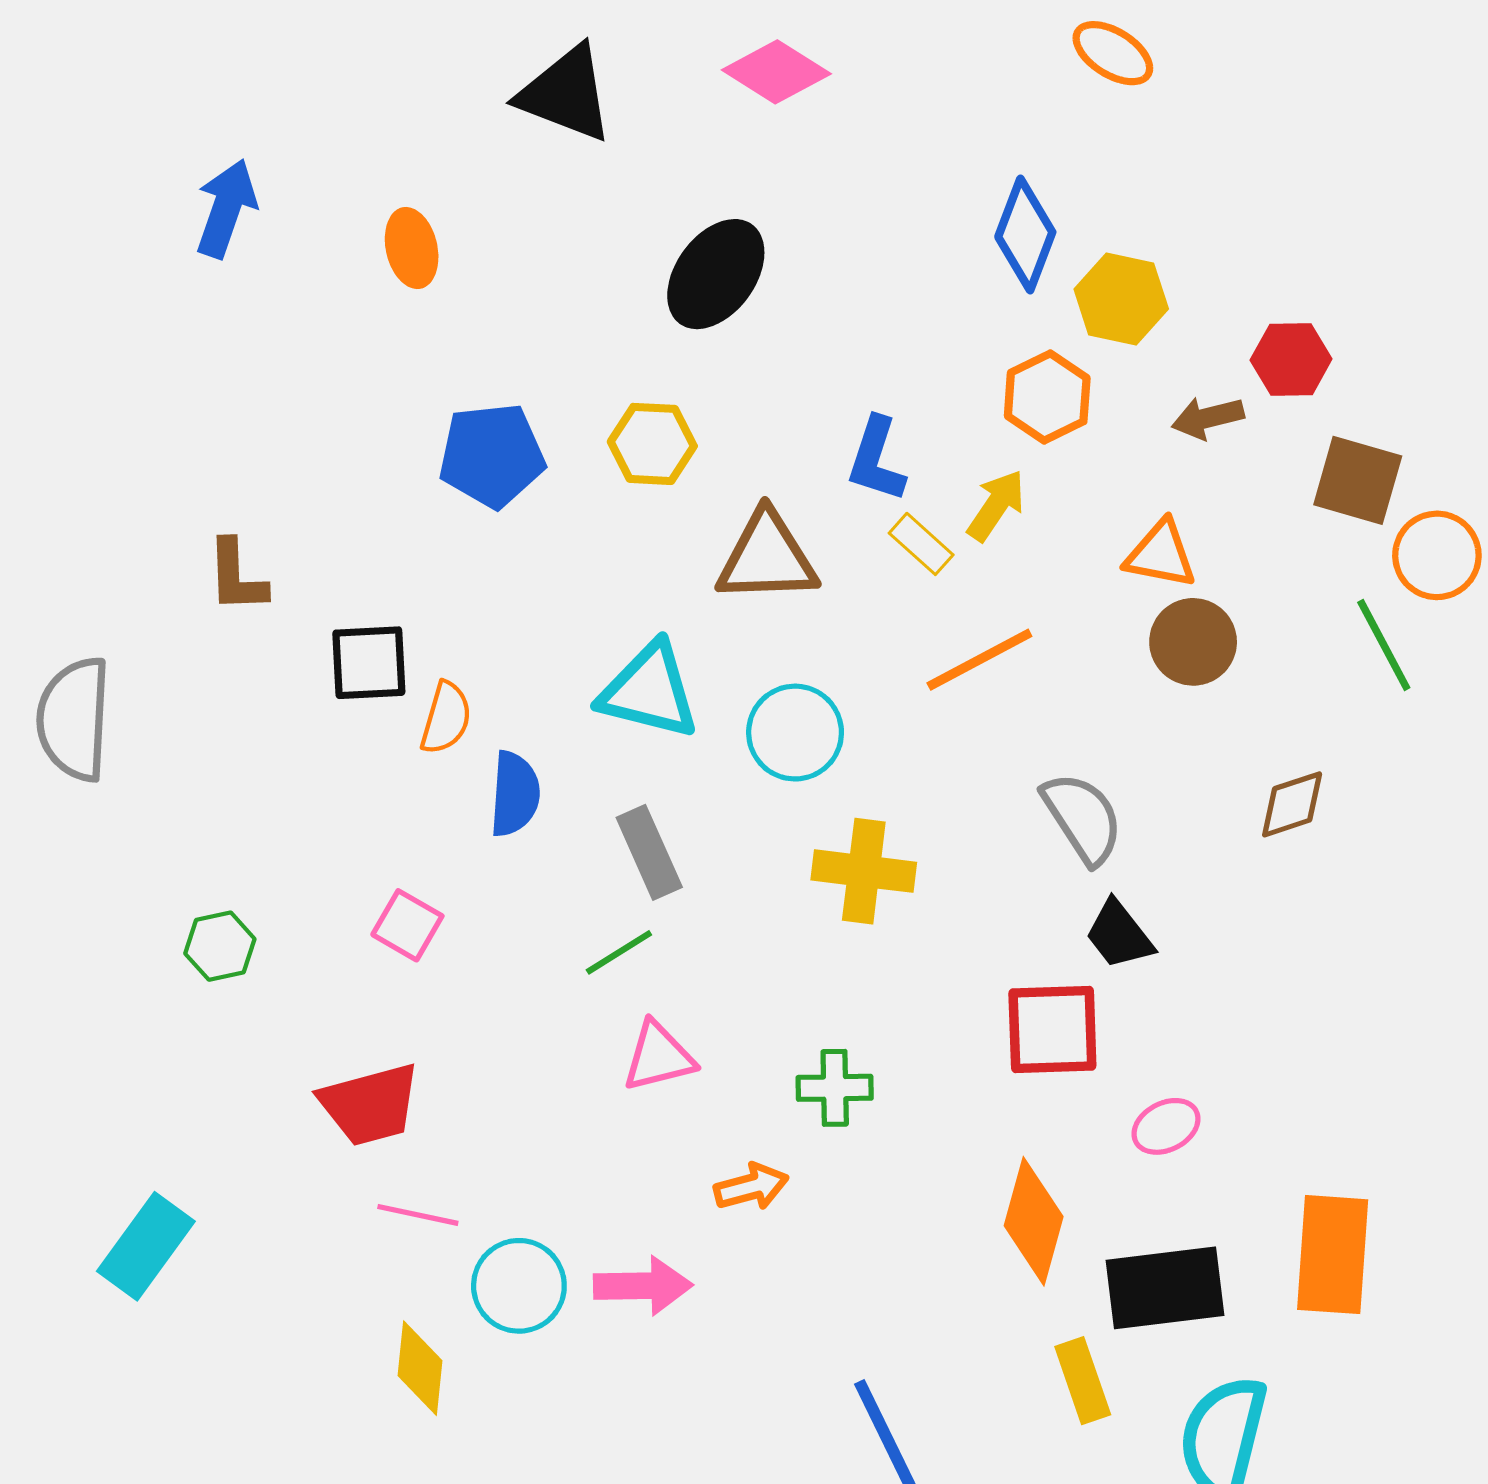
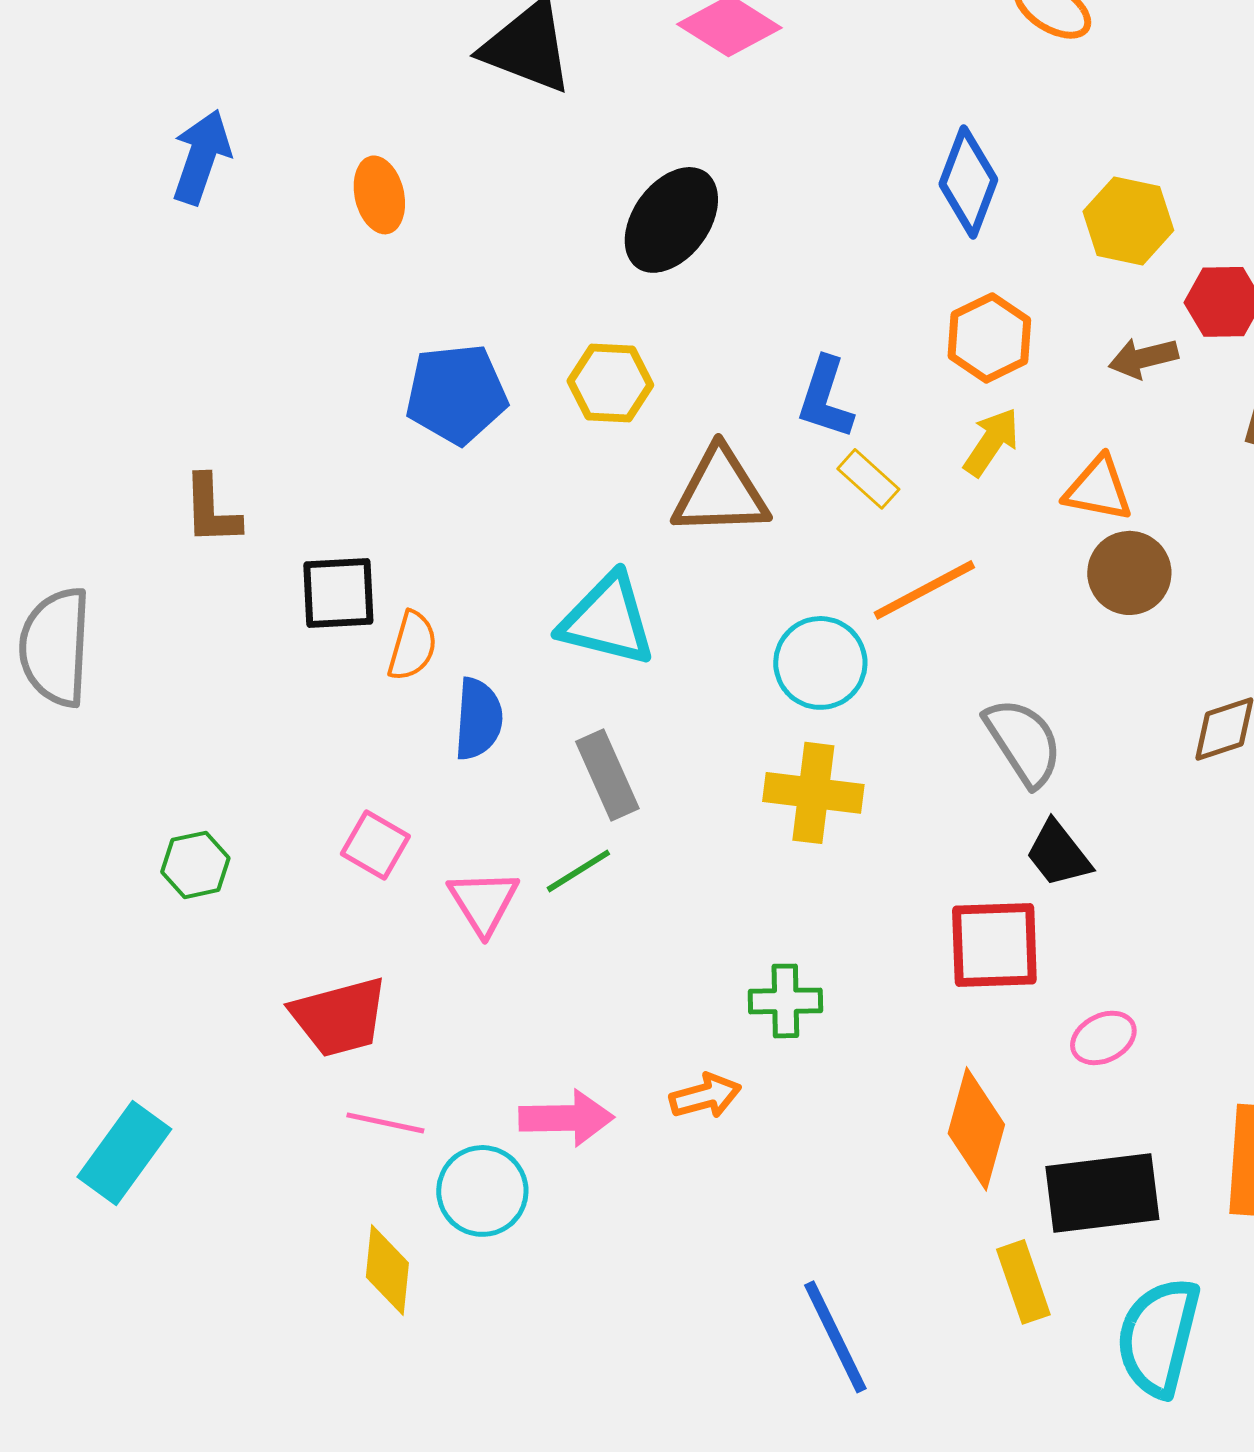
yellow hexagon: (1121, 299) -> (1128, 221), moved
yellow arrow: (996, 505) -> (991, 442), moved
cyan circle: (795, 733) -> (820, 663), moved
pink triangle: (659, 1057) -> (483, 902), moved, turned -48
pink arrow: (643, 1286) -> (566, 1118), moved

